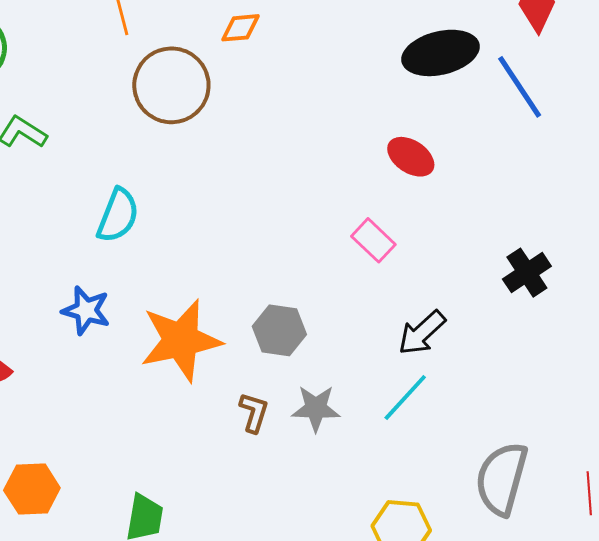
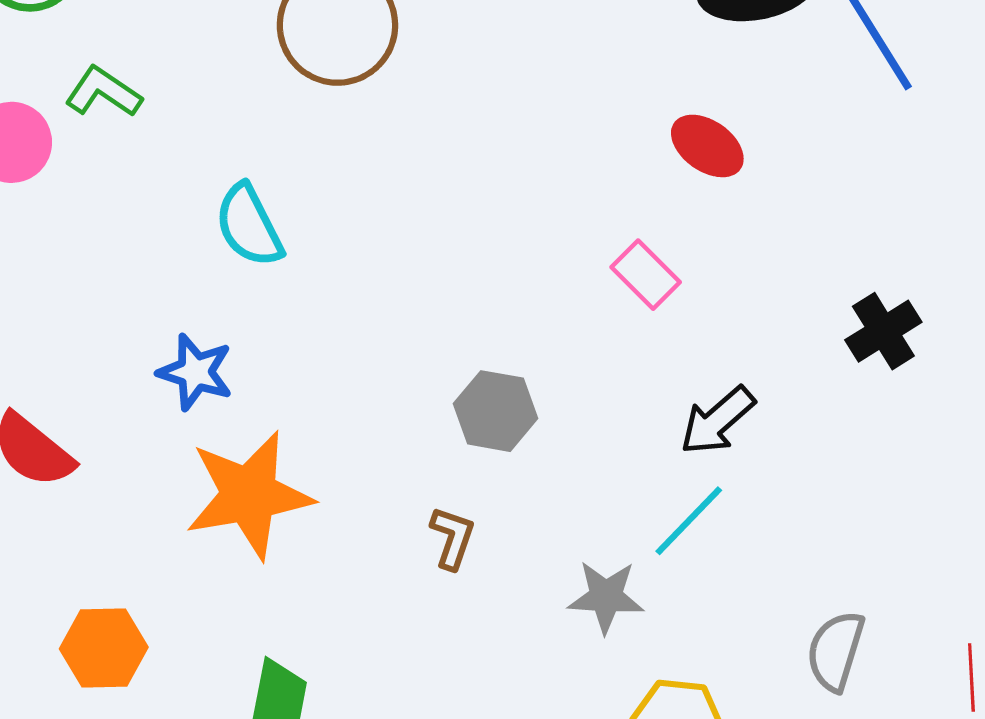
cyan semicircle: (118, 215) -> (249, 225), turned 130
orange star: (181, 340) -> (249, 495), moved
gray star: (316, 408) -> (606, 597), moved
gray semicircle: (502, 479) -> (836, 651), size x0.7

